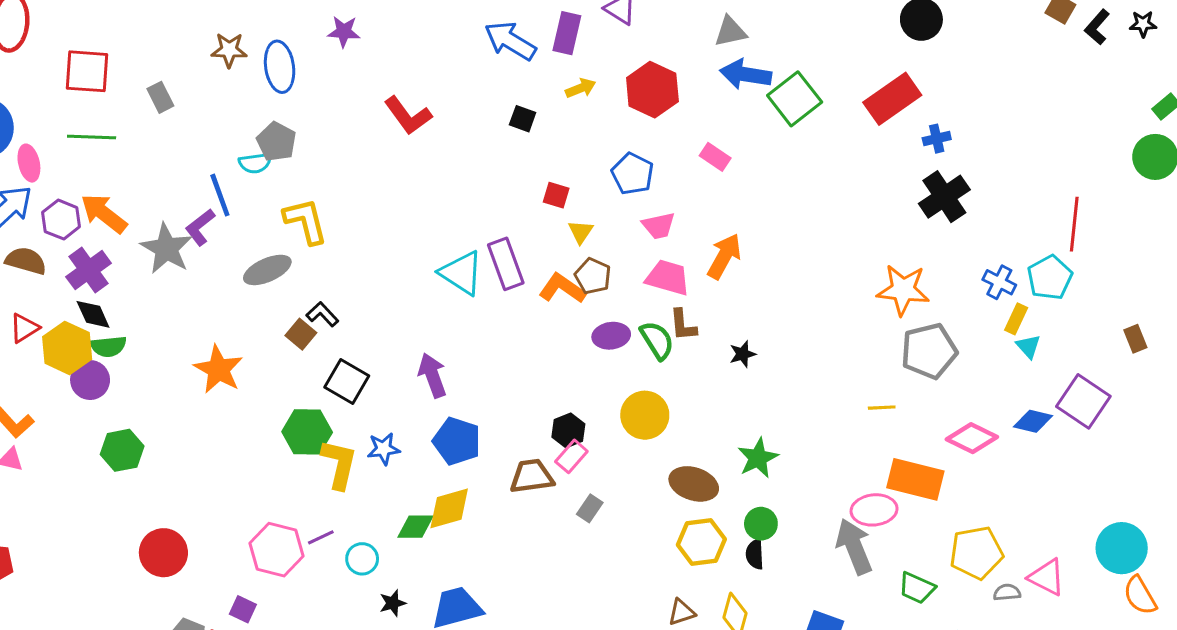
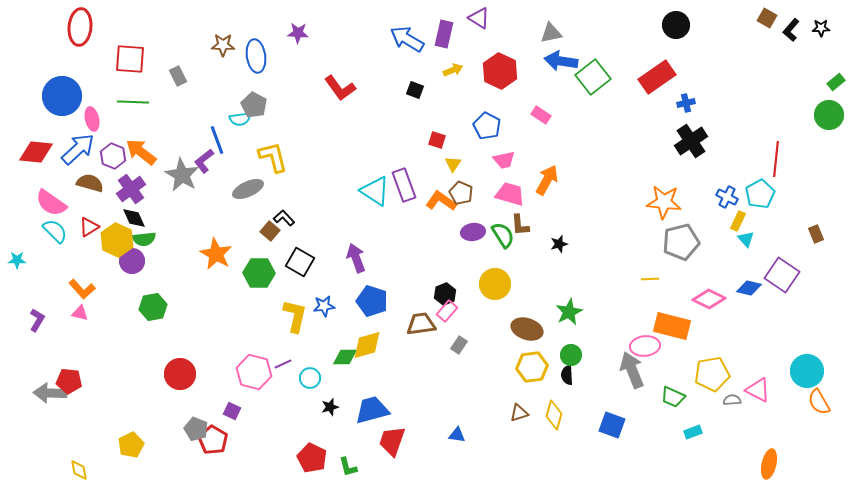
green hexagon: (307, 432) -> (259, 273), moved

